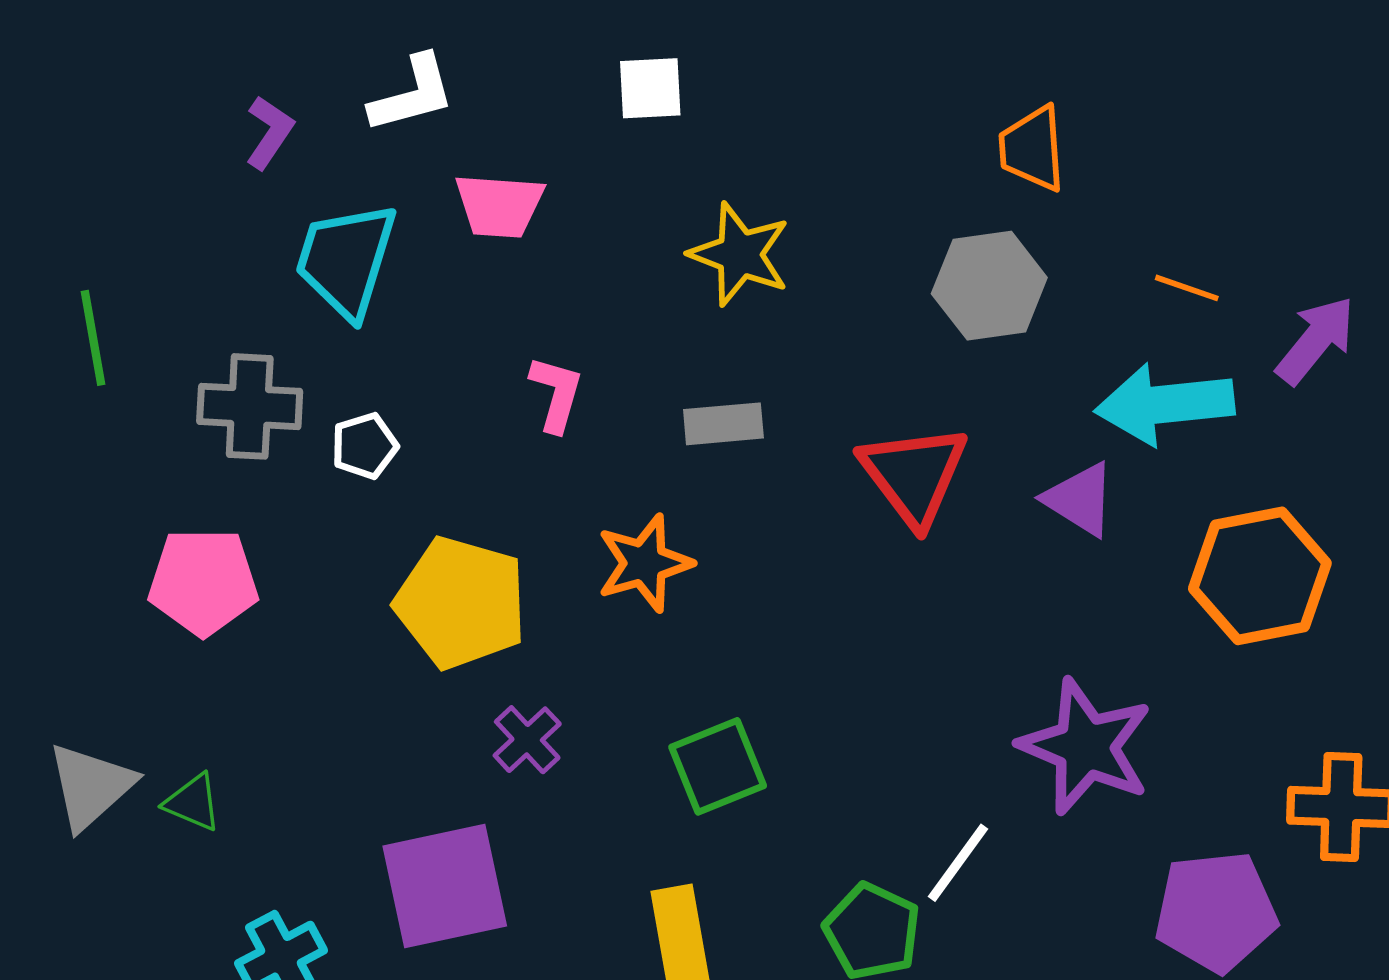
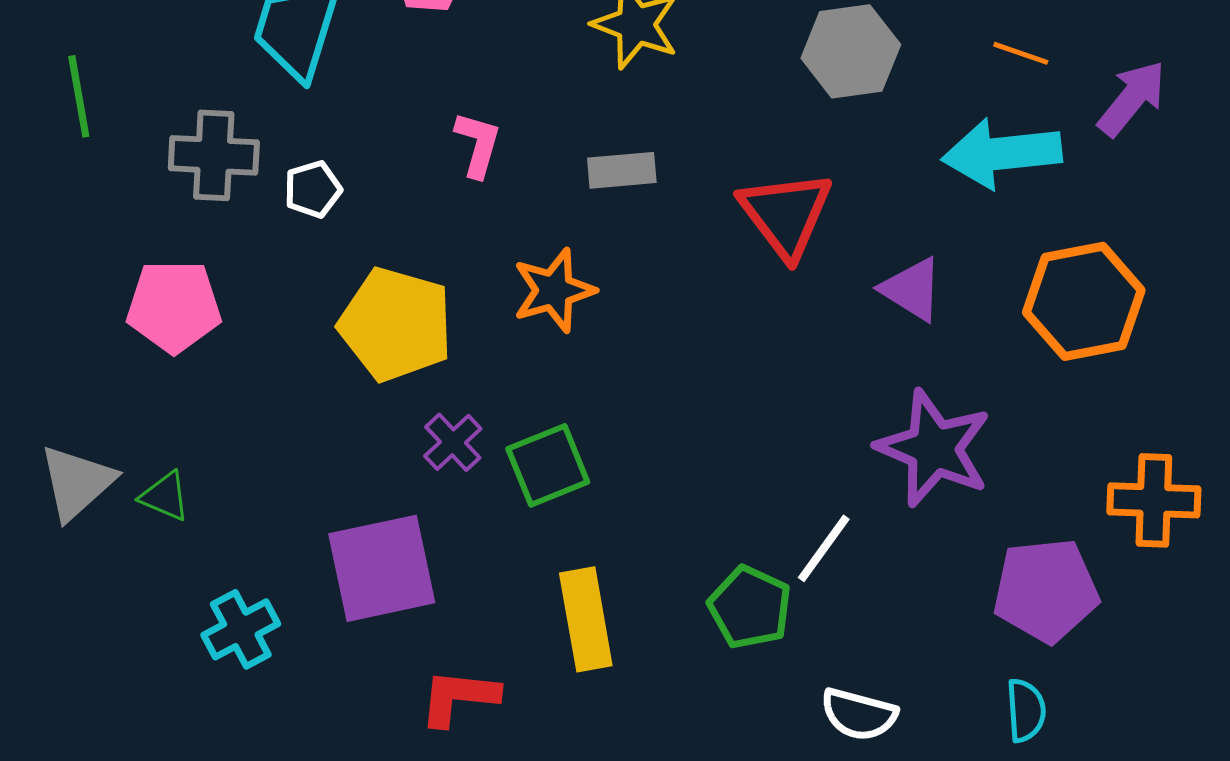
purple triangle: (1080, 499) -> (912, 289), moved
green square: (718, 766) -> (548, 465), moved

